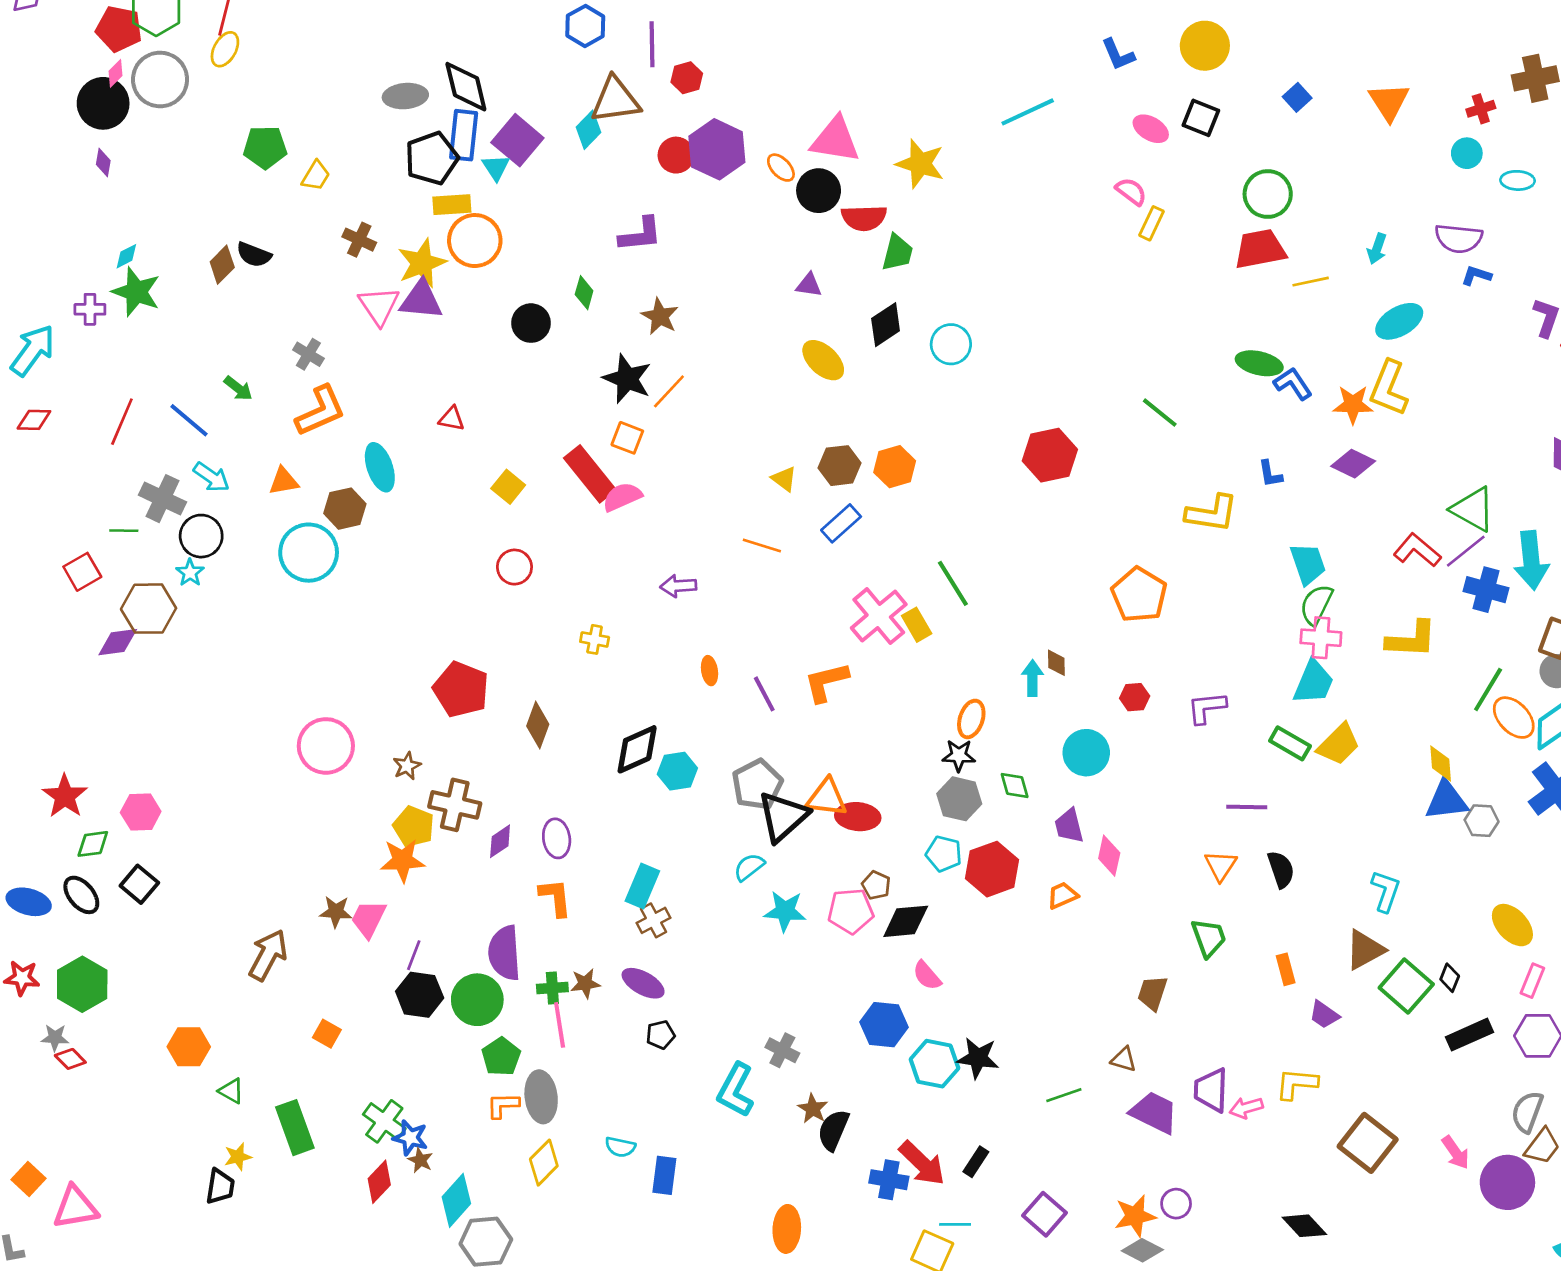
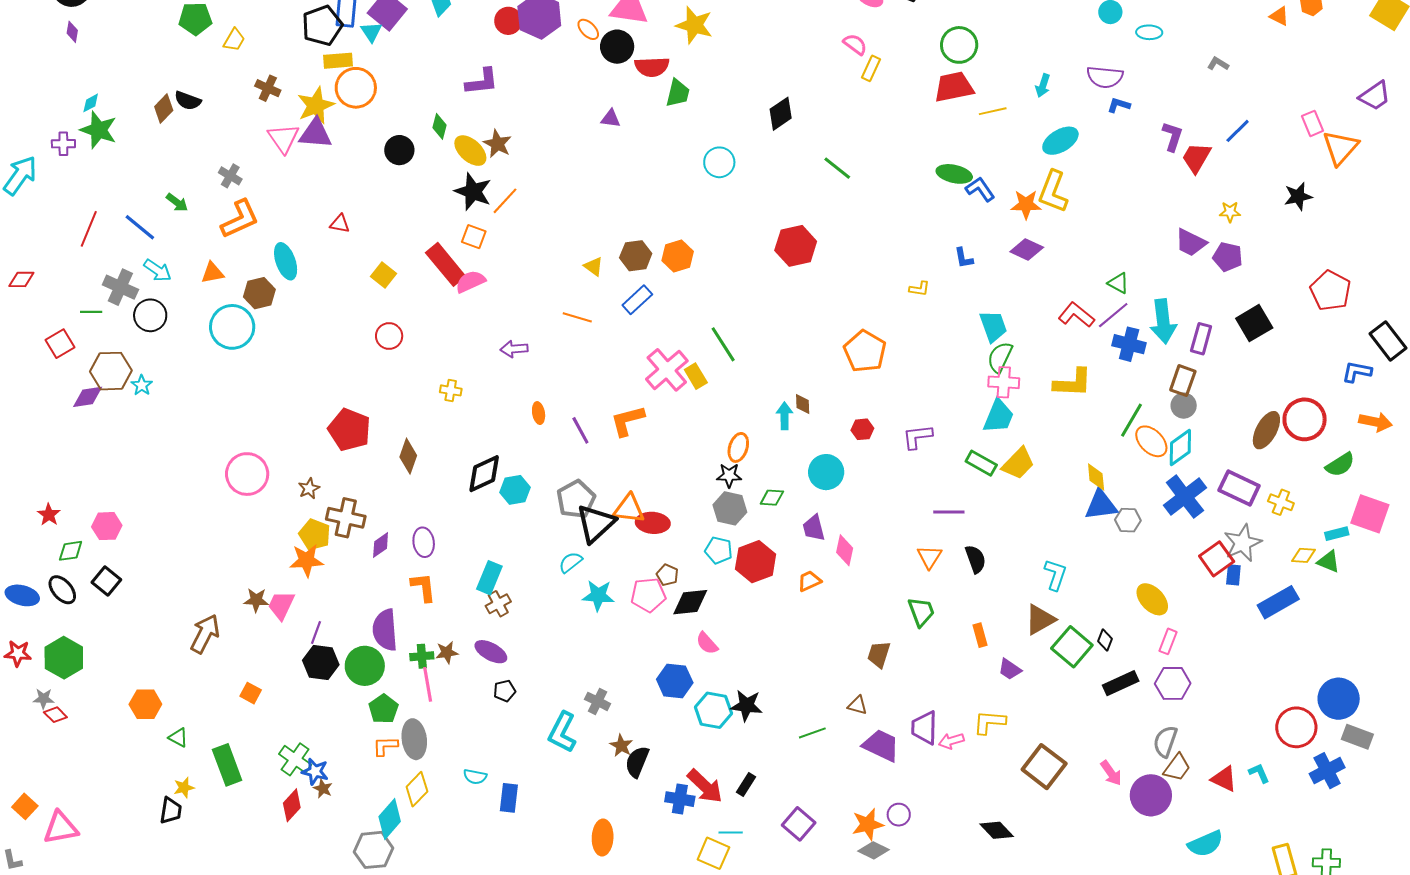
black diamond: (886, 325) -> (781, 114), moved
yellow ellipse: (823, 360) -> (470, 151), moved
green line: (1160, 413) -> (837, 168), moved
red diamond: (34, 420) -> (21, 279), moved
green triangle: (1473, 509) -> (1118, 283), size x0.6
yellow L-shape: (1212, 513) -> (919, 289), size x0.5
cyan star: (190, 573) -> (142, 385), moved
green diamond: (1015, 785) -> (772, 498), turned -70
red star: (65, 796) -> (49, 515), size x0.7
cyan diamond: (456, 1200) -> (390, 819), moved

